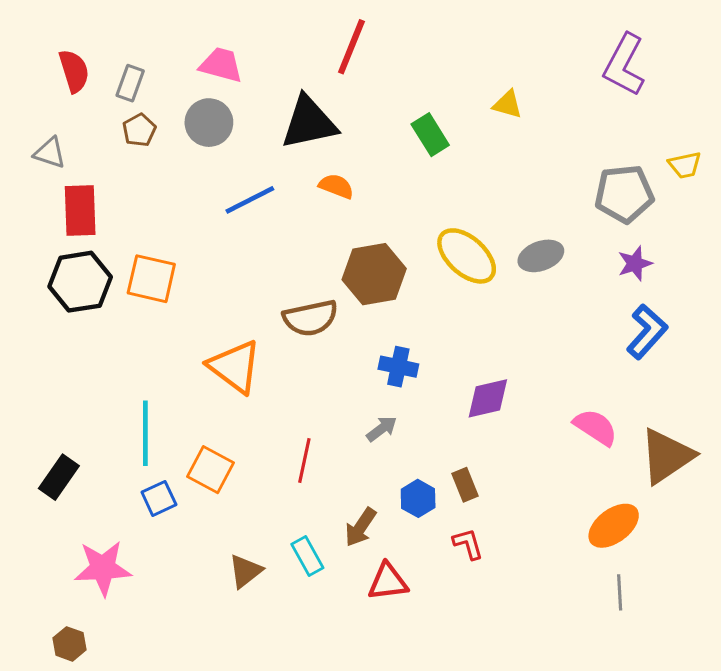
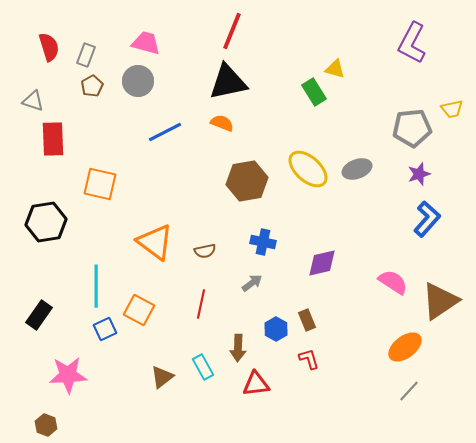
black triangle: (309, 123) -> (228, 82), moved
green rectangle: (430, 135) -> (314, 92), moved
black hexagon: (80, 282) -> (46, 222), moved
brown semicircle: (310, 318) -> (205, 251), moved, size x0.6
brown arrow: (360, 527) -> (238, 348), turned -32
gray line: (620, 592) -> (409, 391), turned 45

